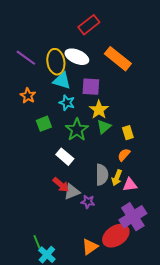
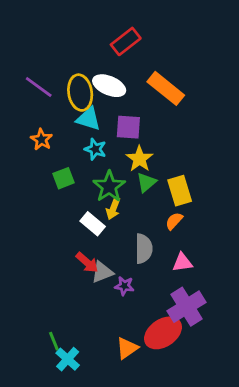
yellow rectangle: (128, 133) -> (180, 191), size x1.5
yellow arrow: (117, 178) -> (113, 209), moved

